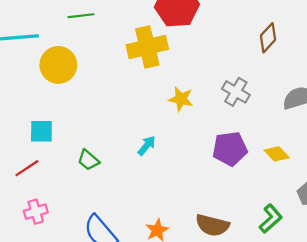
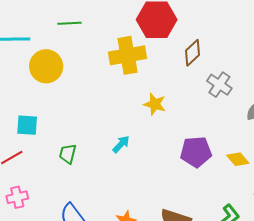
brown diamond: (268, 38) -> (193, 53), moved
gray cross: (236, 92) -> (219, 85), moved
green trapezoid: (88, 160) -> (68, 154), turned 60

